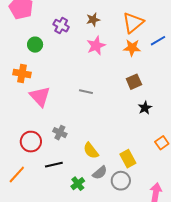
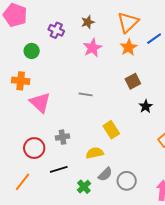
orange star: (132, 48) -> (129, 47), turned -30
gray cross: (60, 133) -> (63, 137), turned -32
yellow semicircle: (91, 151) -> (95, 153), turned 120
yellow rectangle: (128, 159) -> (111, 130), moved

